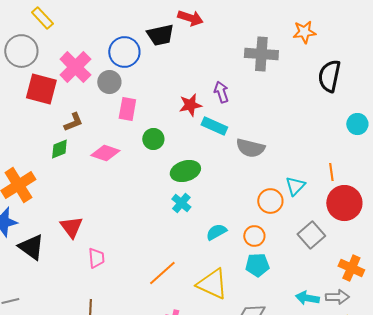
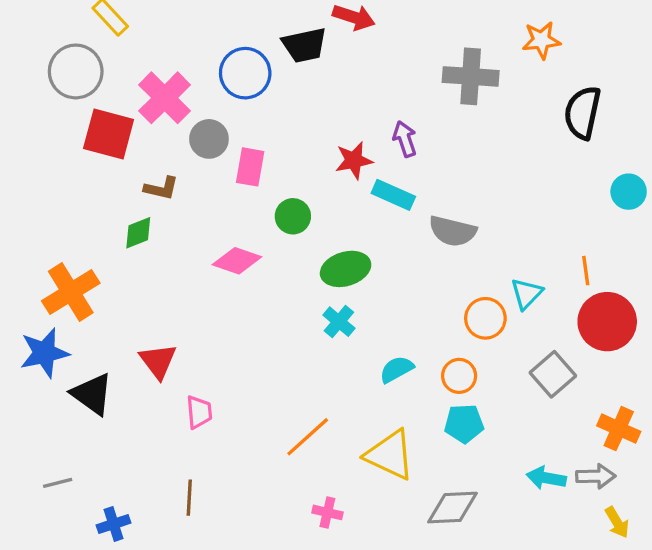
gray circle: (109, 82) -> (209, 139), moved
brown L-shape: (73, 122) -> (161, 188), turned 35
pink diamond: (105, 153) -> (237, 261), moved

